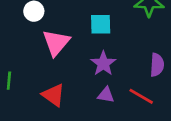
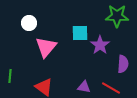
purple star: (103, 64) -> (100, 45), moved

